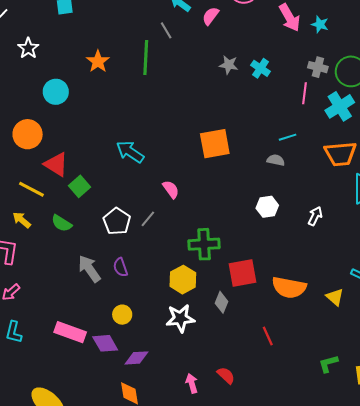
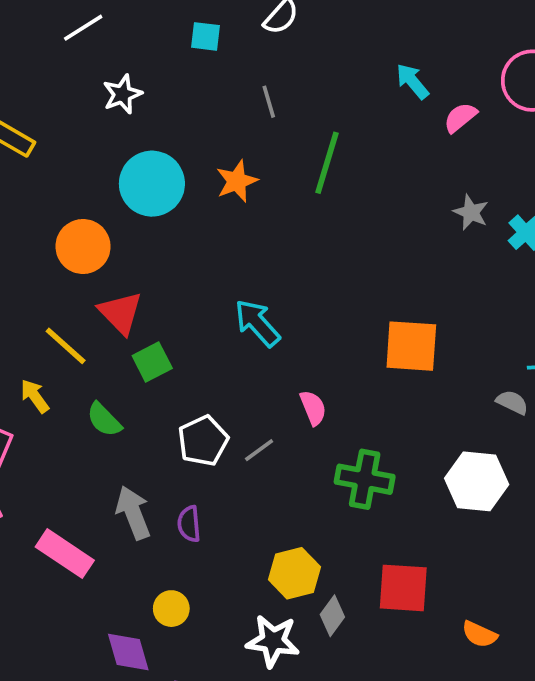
gray line: (166, 30) -> (269, 102), moved
orange star: (98, 61) -> (237, 181), moved
cyan circle: (56, 92) -> (152, 184), size x1.4
white hexagon: (267, 207) -> (477, 481), size x1.5
green cross: (204, 244) -> (365, 479), moved
orange semicircle: (289, 287) -> (479, 634), size x0.6
gray diamond: (221, 302) -> (332, 616), moved
pink rectangle: (70, 332) -> (65, 554), moved

